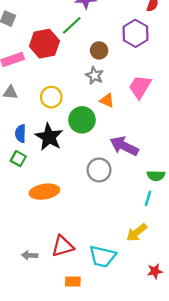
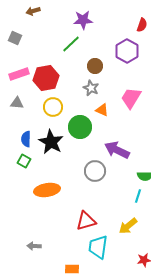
red hexagon: (44, 44) -> (46, 78), moved
red triangle: (63, 246) -> (86, 221), moved
cyan trapezoid: (102, 256) -> (98, 247), turned 85

